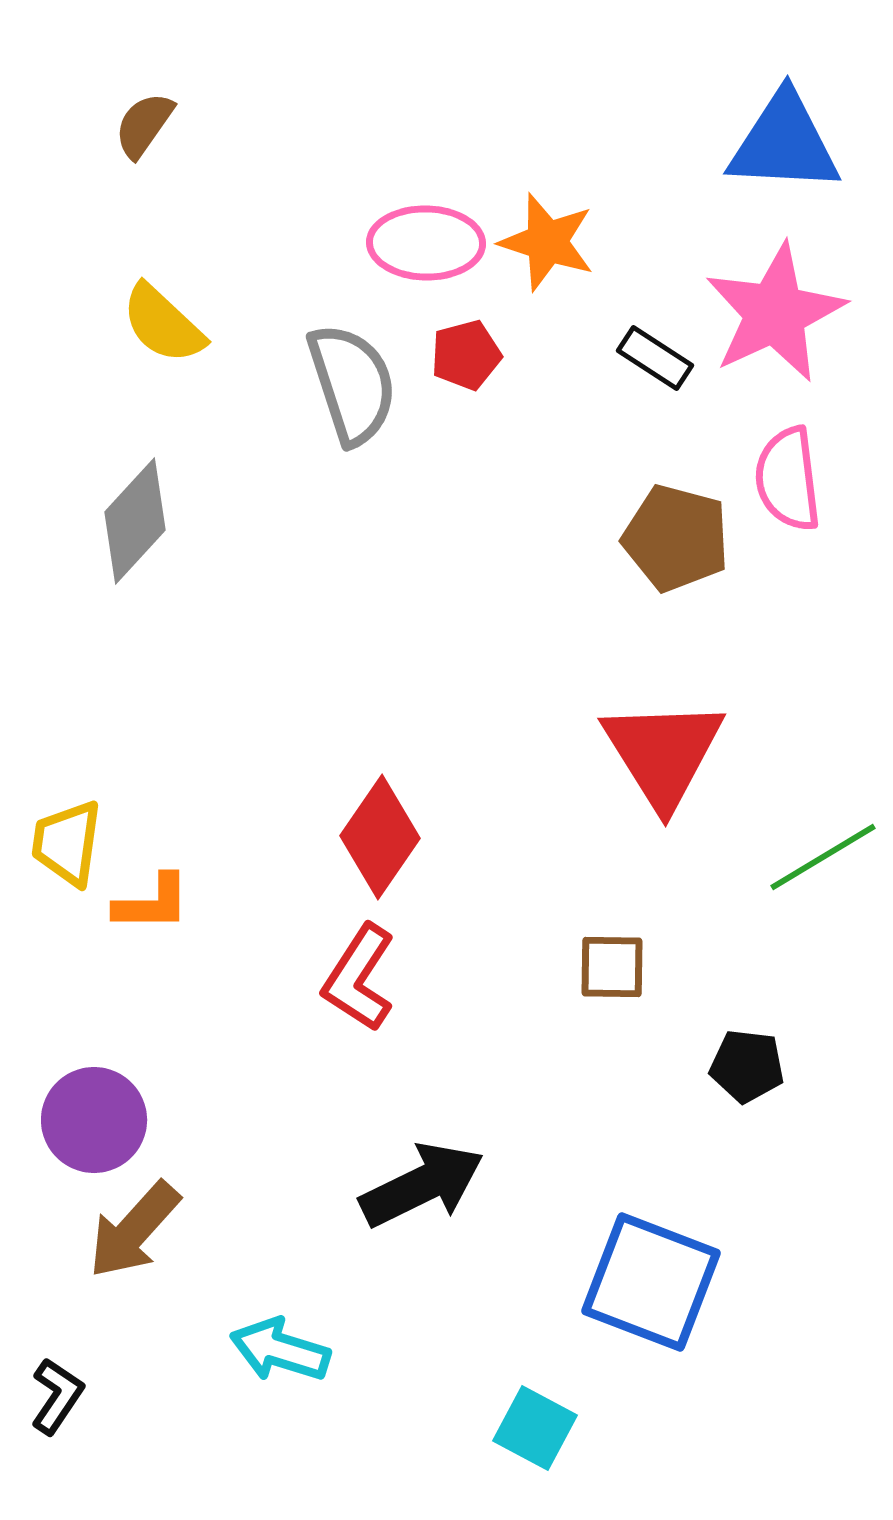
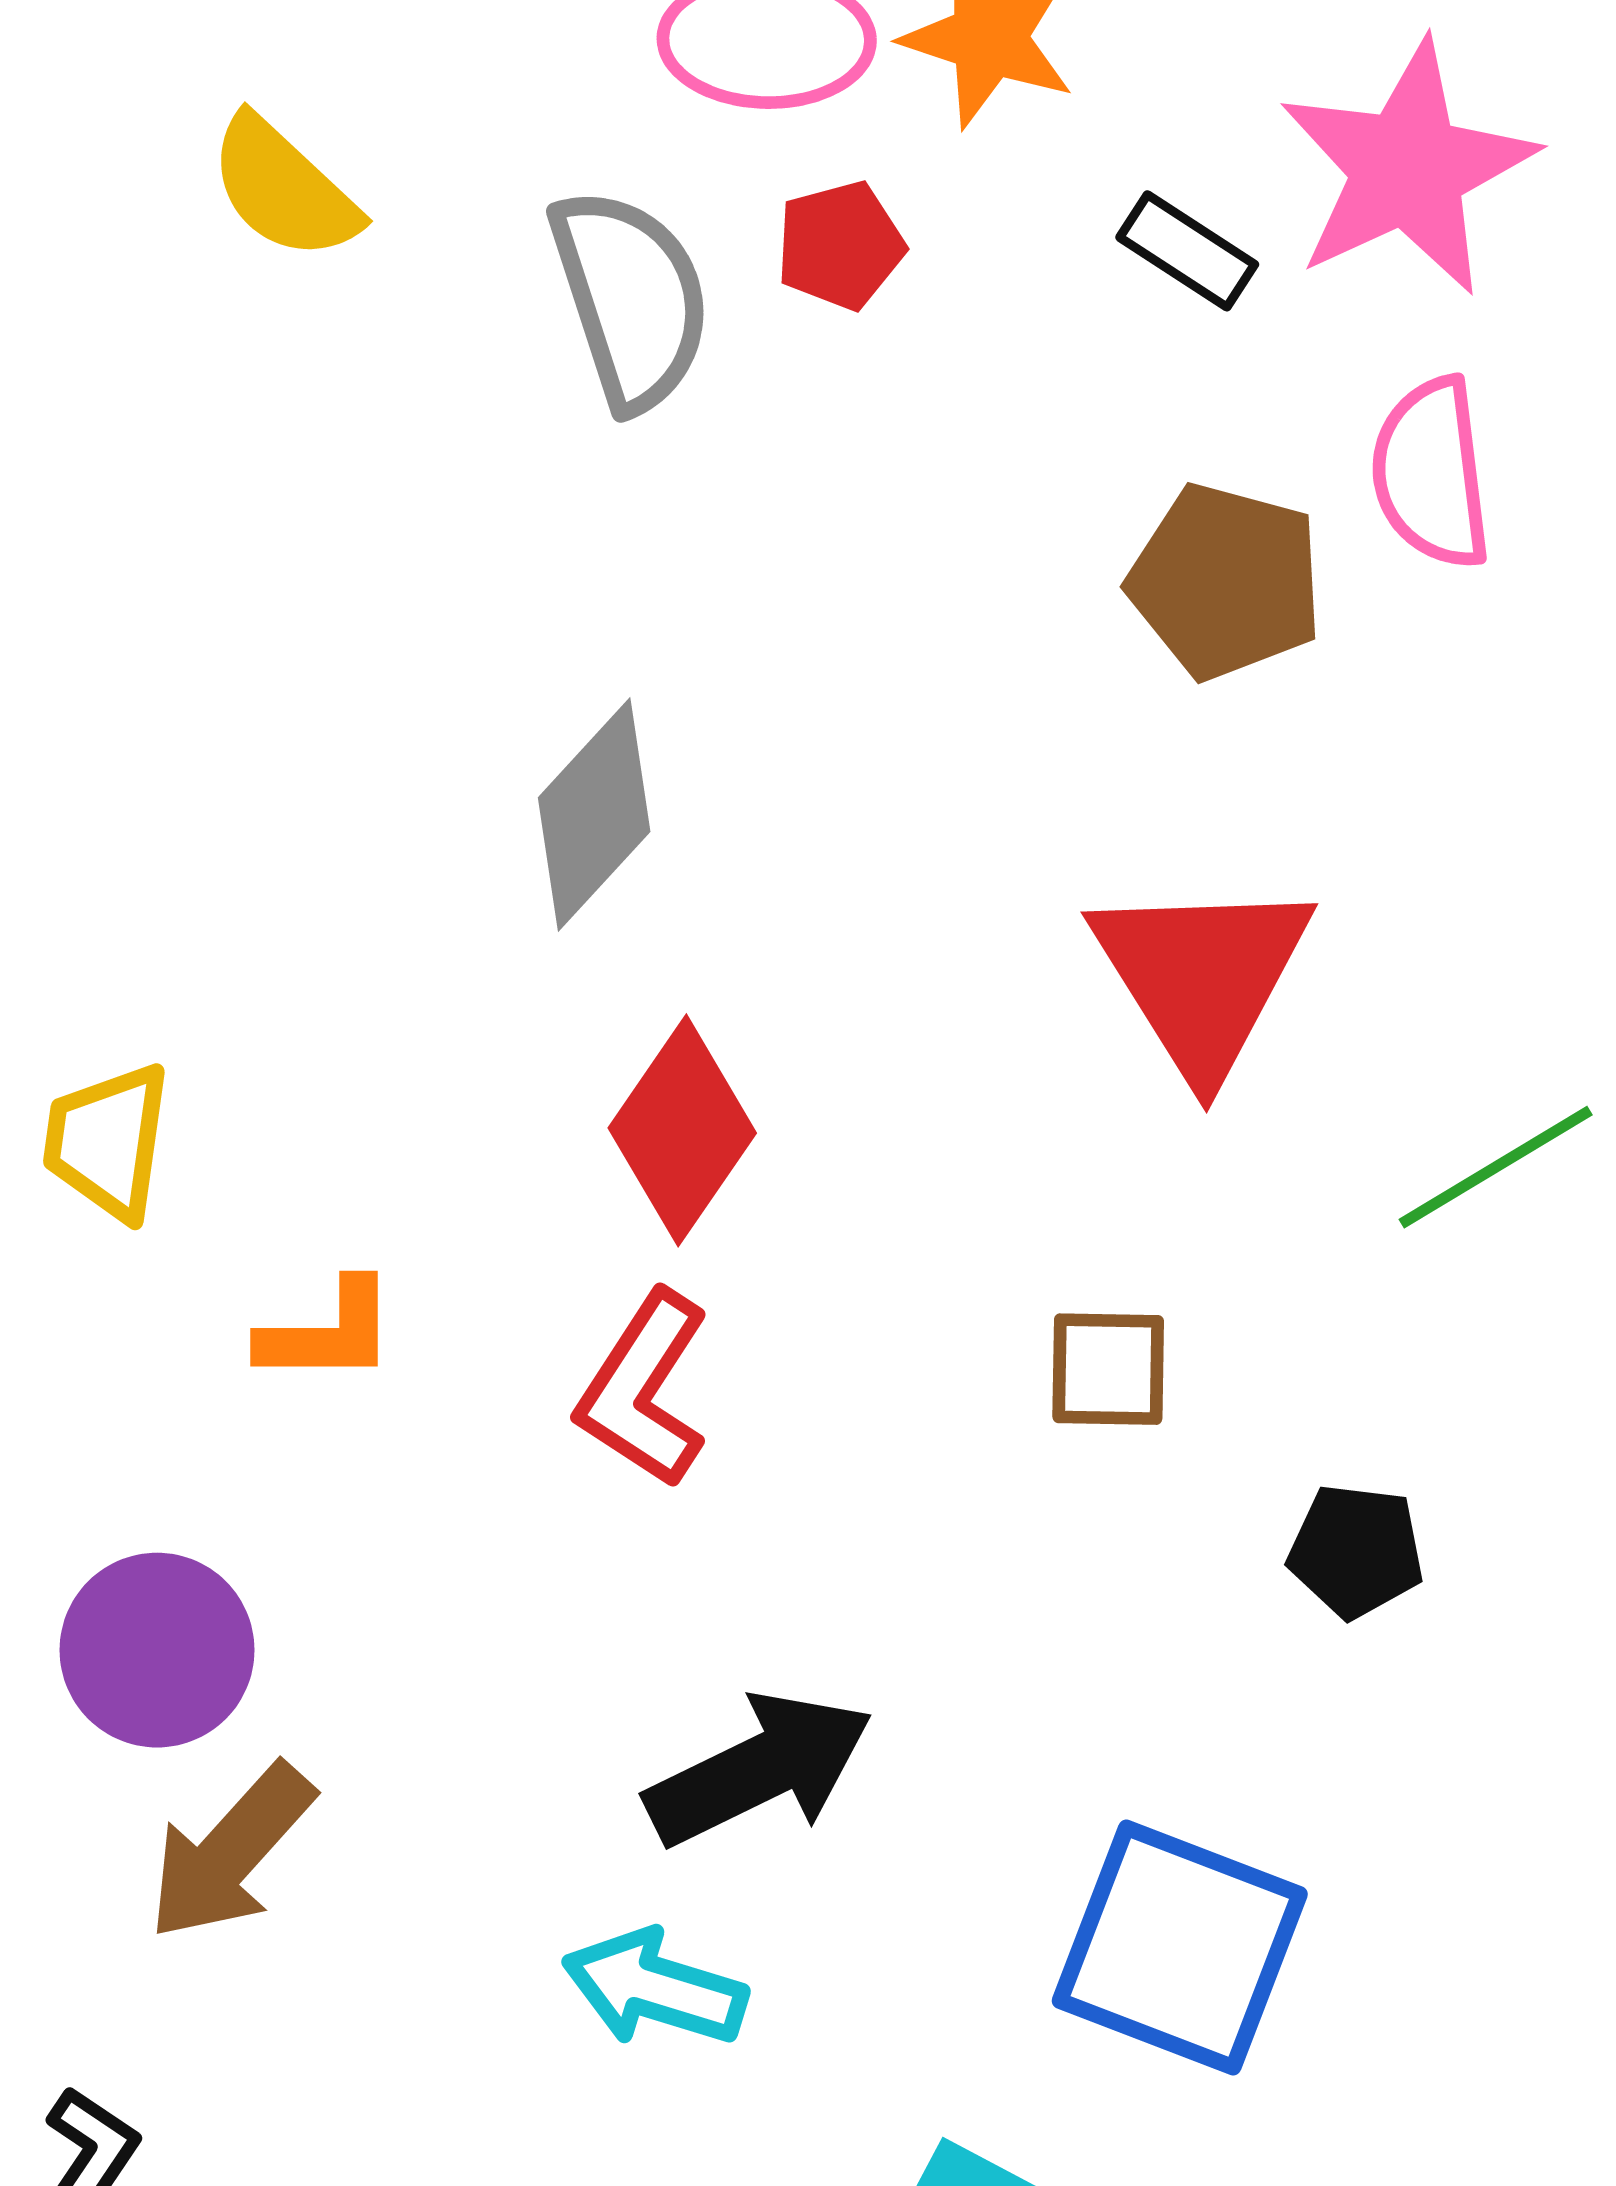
gray diamond: (135, 521) -> (594, 815), moved
orange L-shape: (152, 903) -> (328, 1332), moved
cyan arrow: (280, 1350) -> (655, 1988), moved

